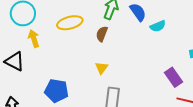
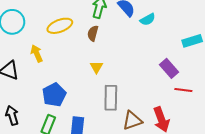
yellow arrow: (34, 39) -> (37, 53), moved
blue pentagon: (56, 91) -> (54, 95), turned -30

